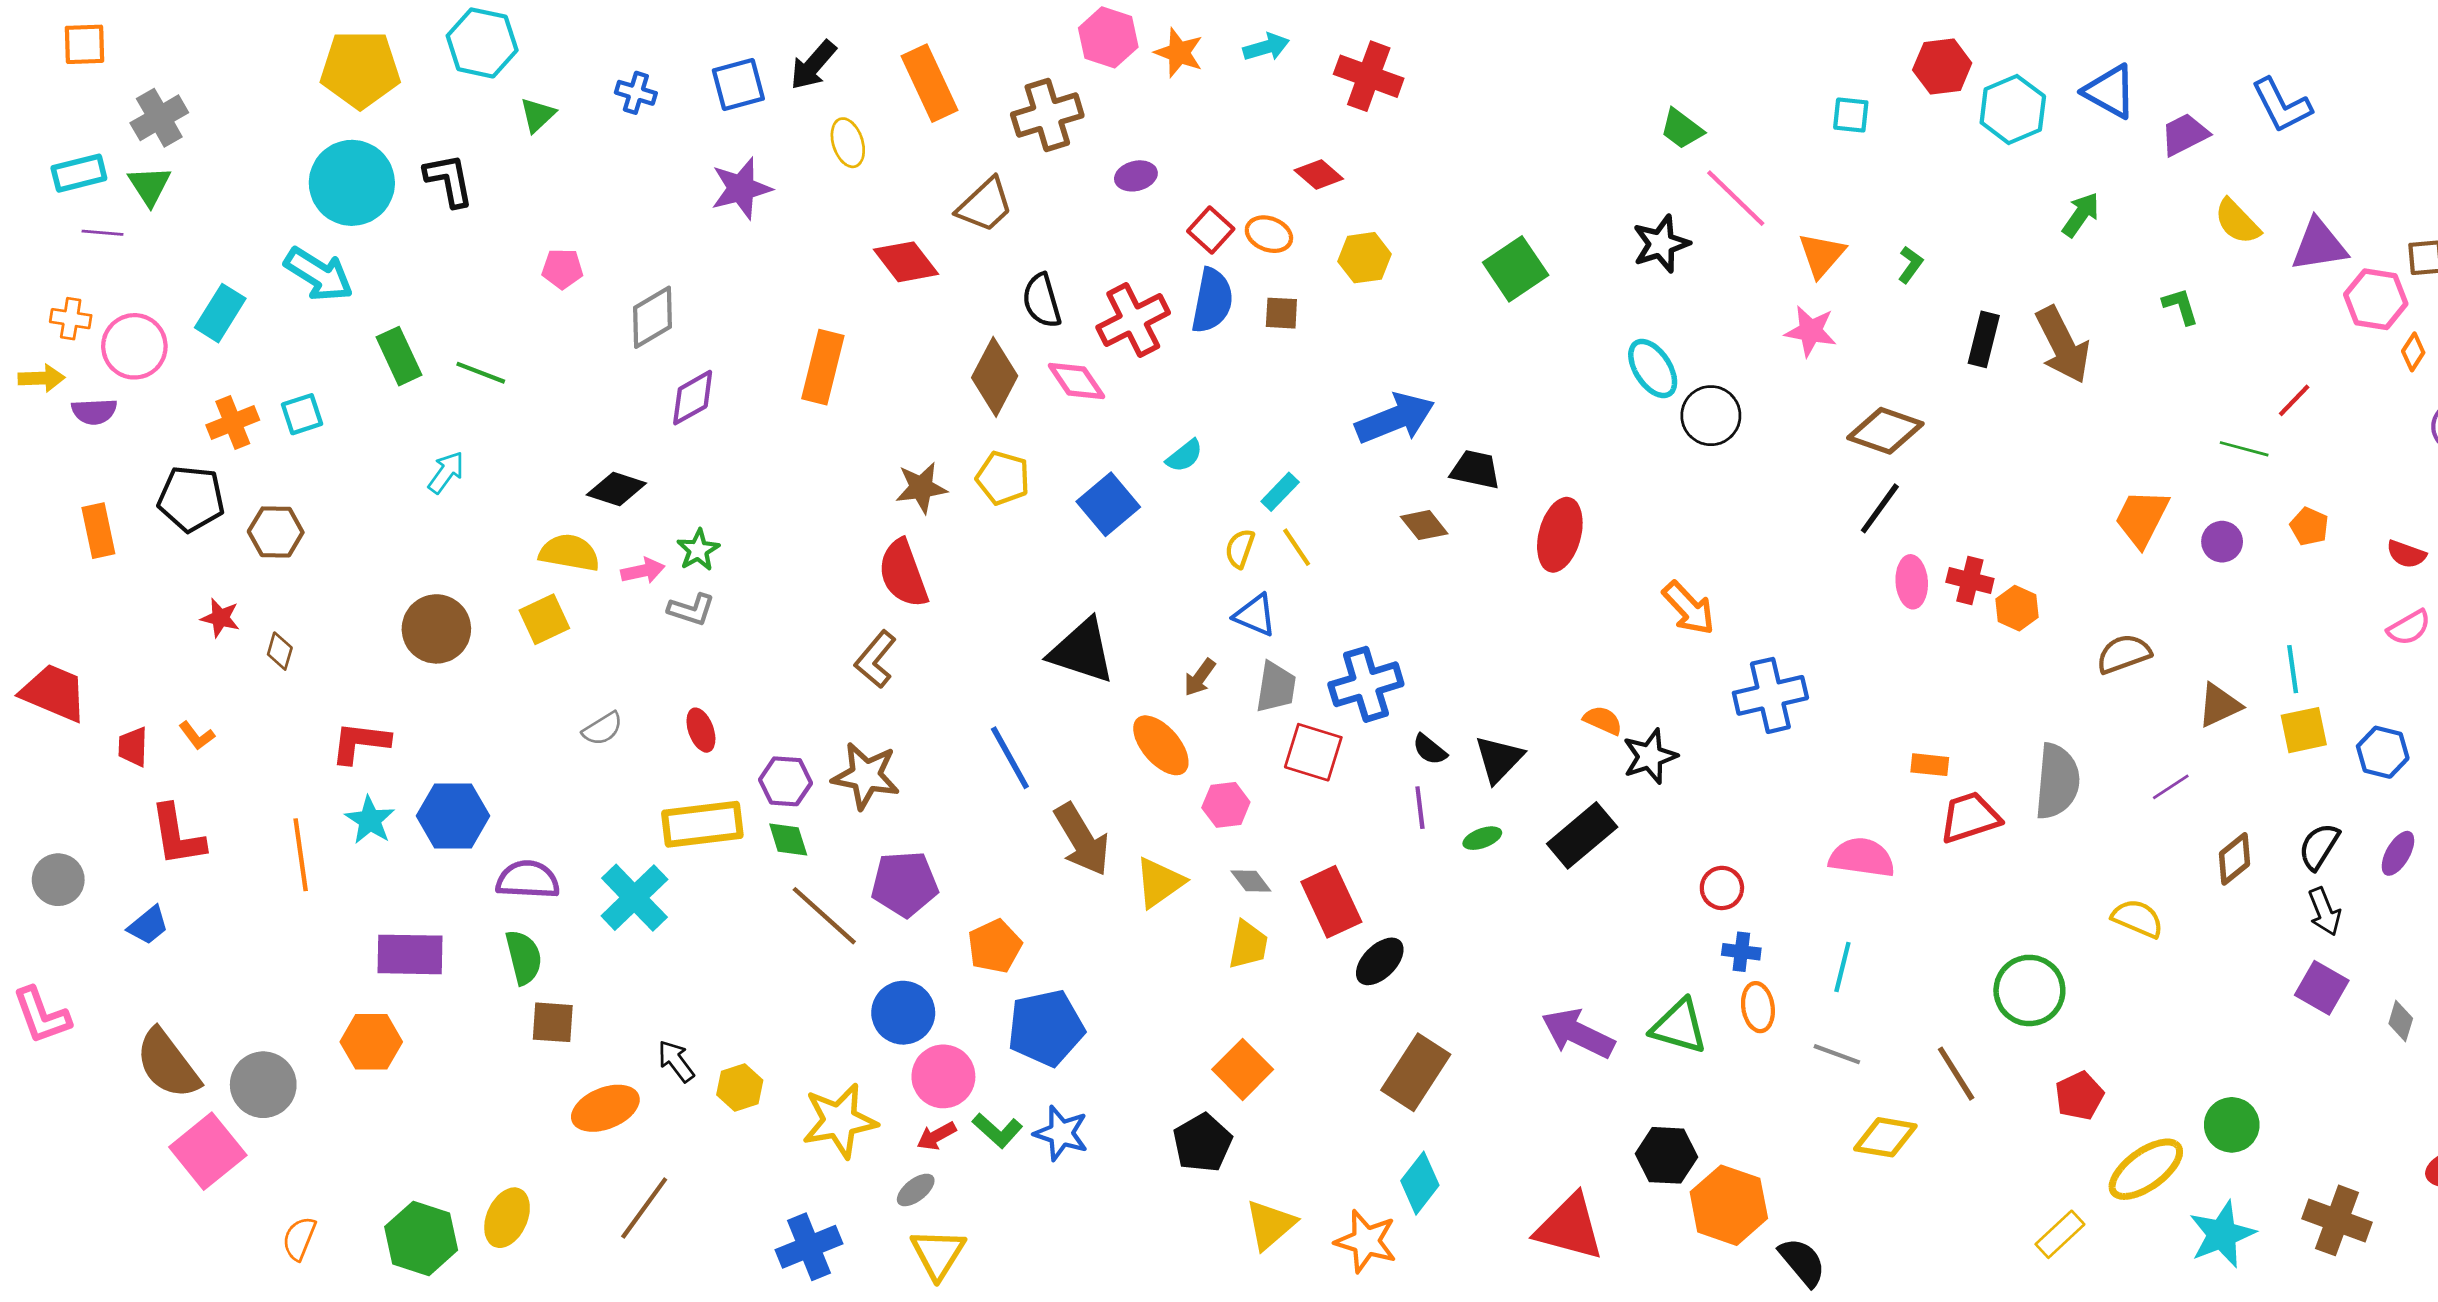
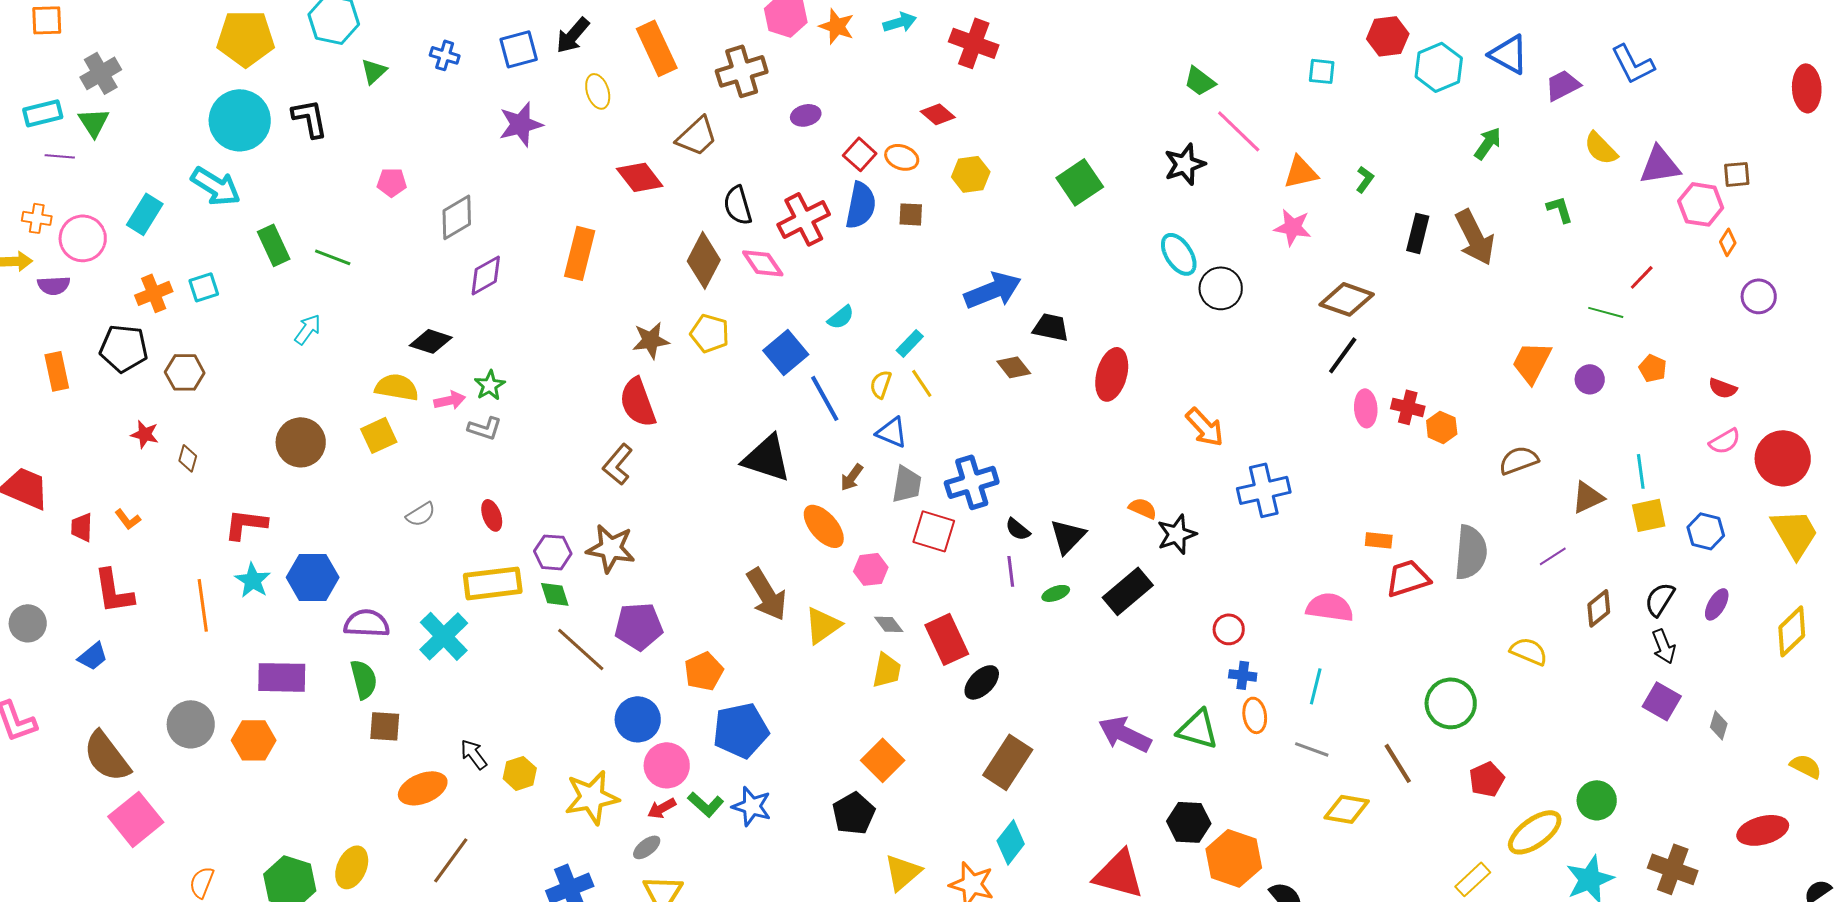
orange triangle: (1822, 255) -> (1301, 172), turned 36
blue line: (1010, 758) -> (825, 398), moved
gray circle: (263, 1085) -> (191, 724), moved

